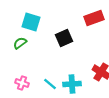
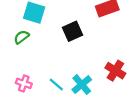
cyan cross: (72, 84) -> (82, 85), turned -36

